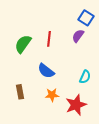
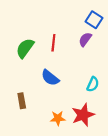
orange star: (52, 95) -> (58, 118), moved

